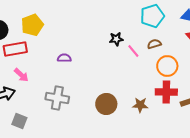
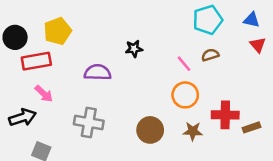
black star: (116, 39) -> (134, 49), moved
purple semicircle: (64, 58) -> (98, 72), size x1.5
orange circle: (167, 66) -> (185, 95), moved

